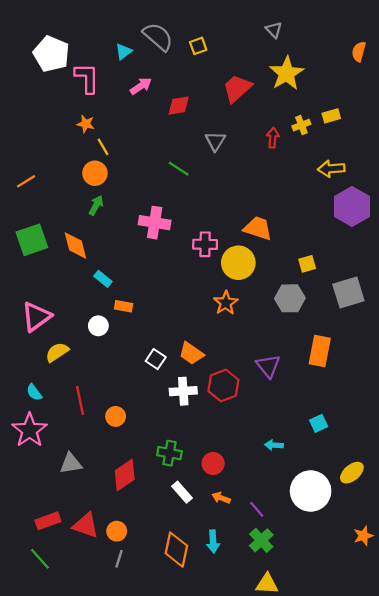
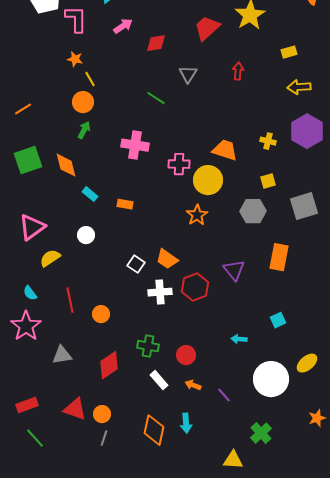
yellow cross: (301, 125) -> (268, 141), moved, turned 35
yellow arrow: (331, 169) -> (299, 87), moved
orange rectangle: (124, 306) -> (125, 204), moved
red rectangle: (48, 521) -> (27, 405), moved
green cross: (261, 540) -> (261, 433), moved

